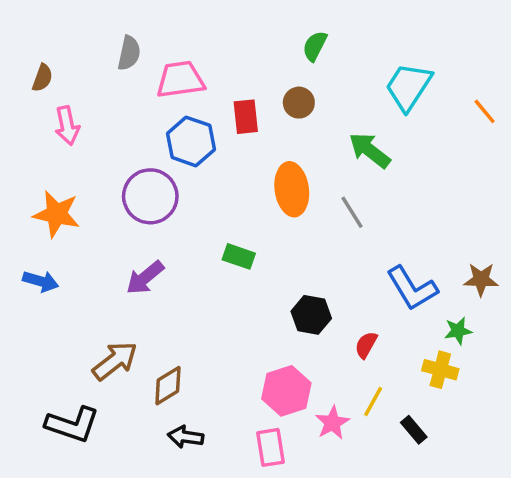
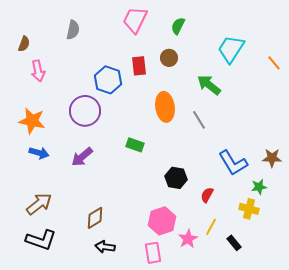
pink trapezoid: (180, 80) -> (135, 20), moved, turned -56
blue arrow: (41, 281) -> (39, 153), moved
brown arrow: (115, 361) -> (39, 204), moved

